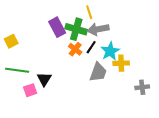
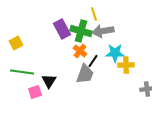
black line: (91, 47) -> (93, 61), moved
cyan star: (110, 51) -> (115, 53), turned 30
gray trapezoid: (98, 72) -> (85, 74), moved

